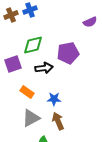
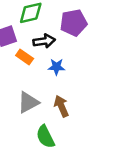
orange rectangle: (27, 92) -> (25, 57), moved
blue star: (54, 99) -> (56, 67), moved

